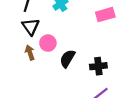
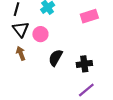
pink circle: (48, 43) -> (40, 34), moved

